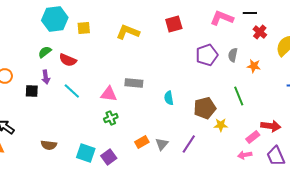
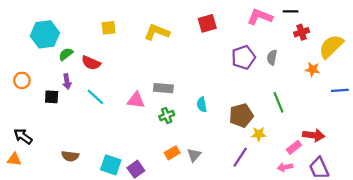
cyan hexagon: (55, 19) -> (45, 34), moved
red cross: (260, 32) -> (302, 32), turned 32
orange star: (254, 66) -> (312, 69), moved
green cross: (111, 118) -> (167, 116), moved
purple line: (189, 144) -> (240, 157), moved

